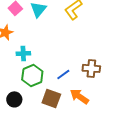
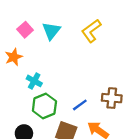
cyan cross: (23, 53) -> (34, 81), turned 32

